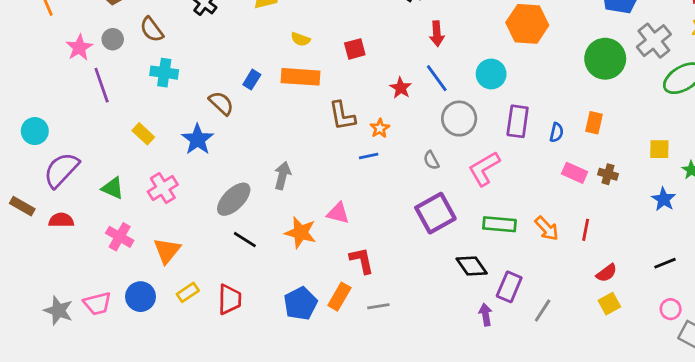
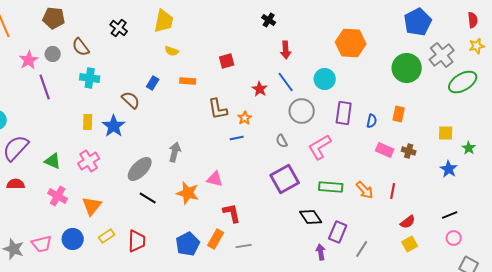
yellow semicircle: (301, 39) -> (172, 51), moved
orange rectangle: (301, 77) -> (188, 81), size x0.6
yellow rectangle: (143, 134) -> (88, 122), moved, turned 49
pink circle: (671, 309) -> (454, 238), moved

